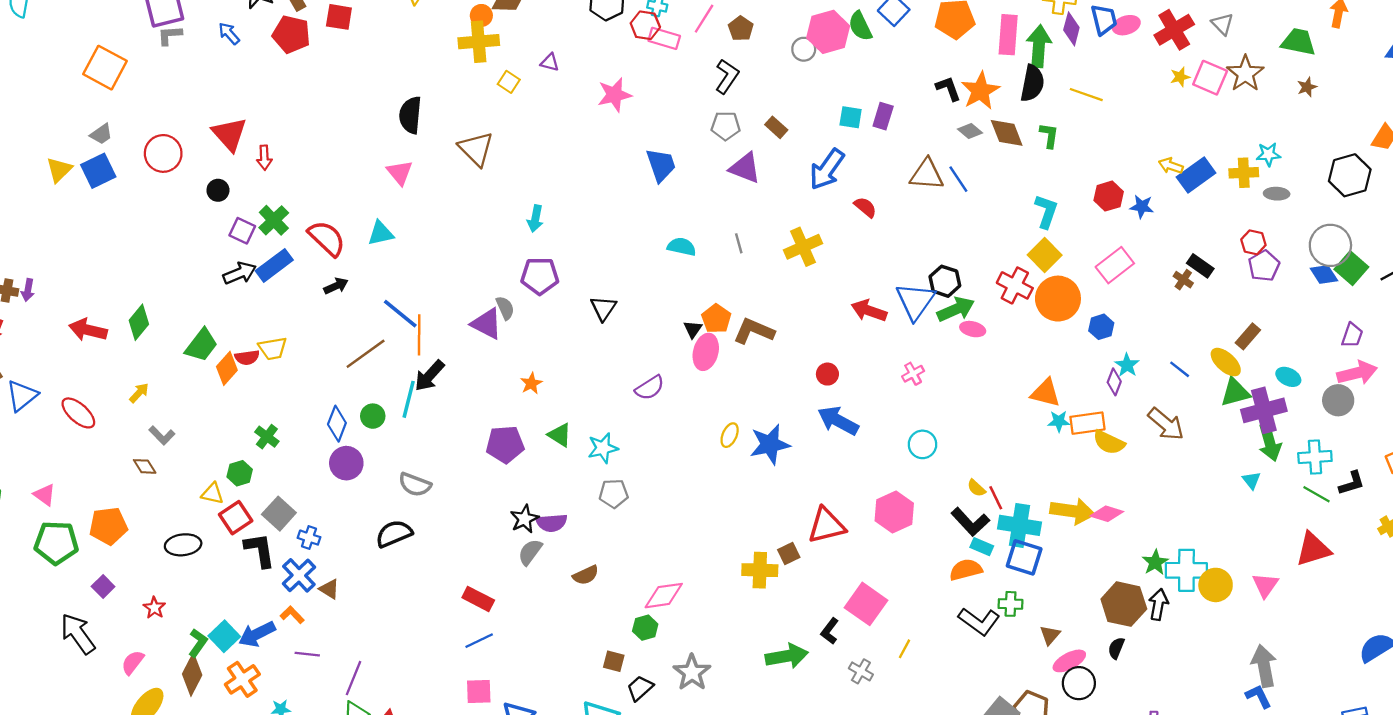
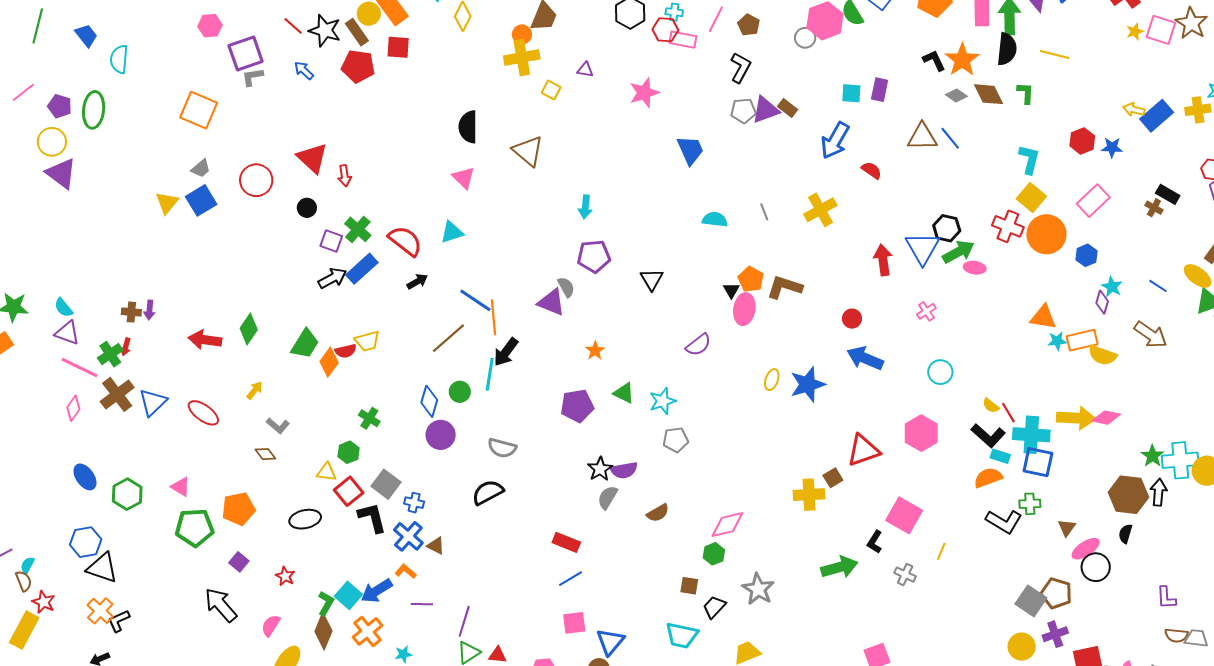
purple triangle: (745, 168) -> (765, 110), moved, turned -36
red arrow: (869, 311) -> (883, 260), turned 68

